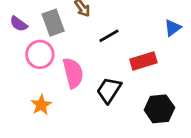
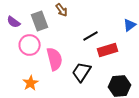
black line: (109, 36) -> (91, 36), moved

